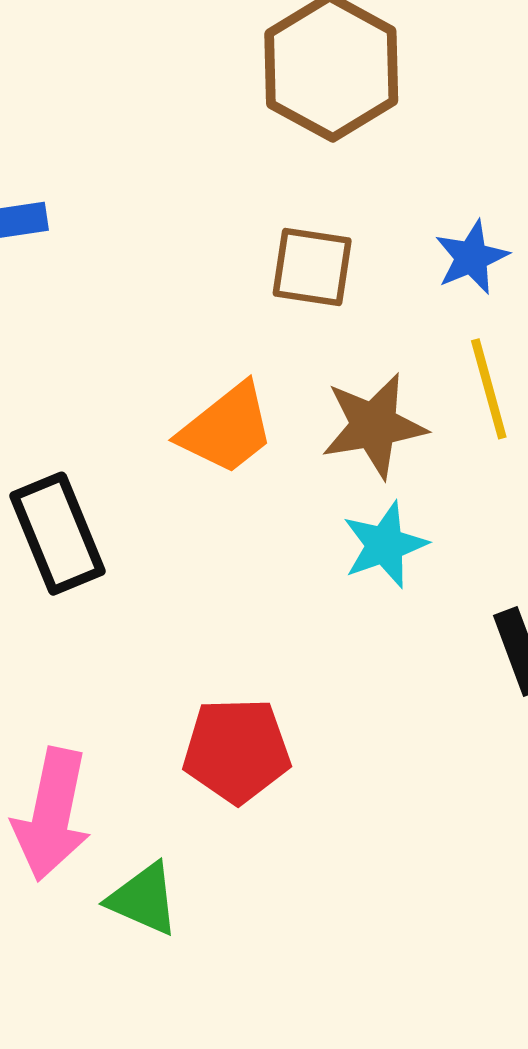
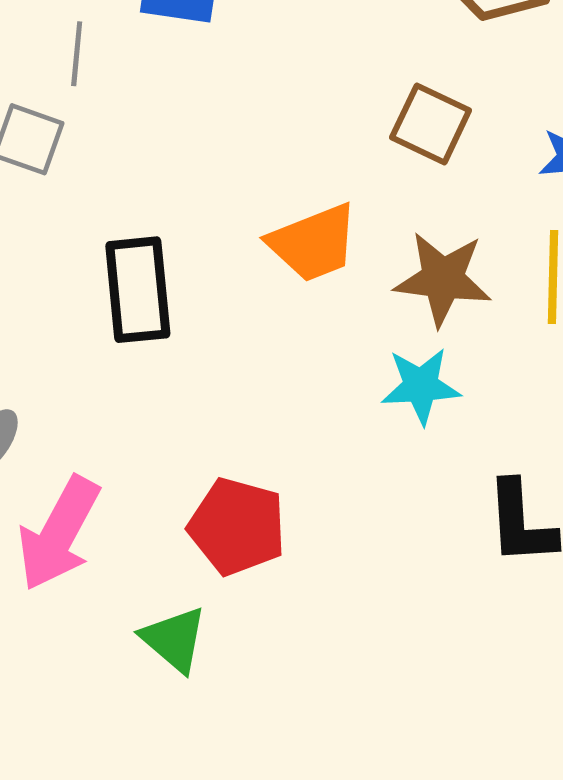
green triangle: (144, 899) -> (174, 639), moved

